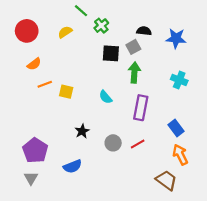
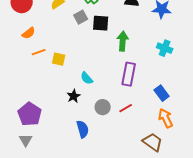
gray square: (133, 47) -> (81, 17), moved
cyan semicircle: (106, 97) -> (87, 78), moved
blue semicircle: (73, 166) -> (83, 129), moved, turned -84

